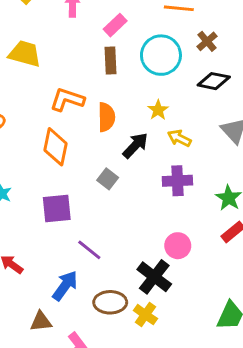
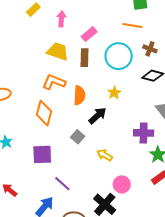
brown cross: (207, 41) -> (150, 49), turned -32
yellow trapezoid: (25, 54) -> (58, 51), moved
yellow arrow: (179, 138) -> (105, 155), moved
purple cross: (177, 181) -> (144, 133), moved

